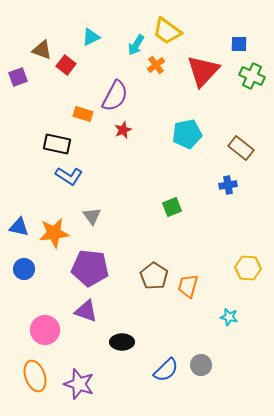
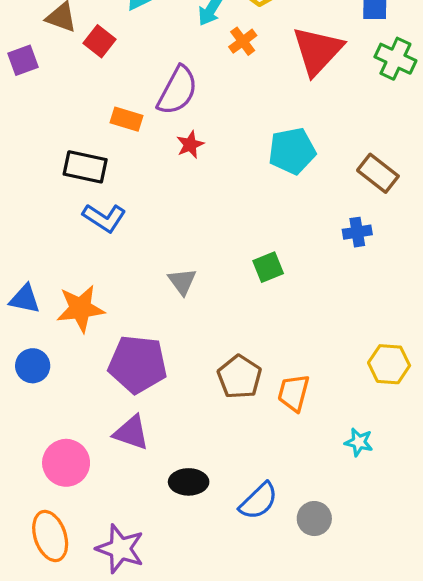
gray triangle: (92, 216) -> (182, 281), moved
blue semicircle: (166, 370) -> (259, 501), moved

